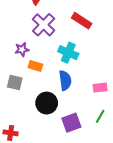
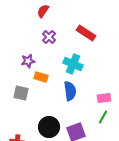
purple cross: (44, 25) -> (49, 37), size x0.6
black circle: (47, 103) -> (49, 127), moved
green line: (100, 116) -> (103, 117), moved

